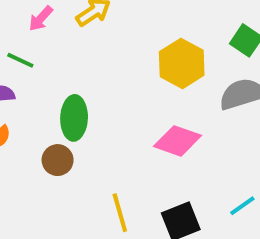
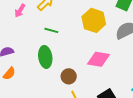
green line: (20, 60) -> (51, 30), moved
brown circle: (58, 160) -> (69, 76), moved

